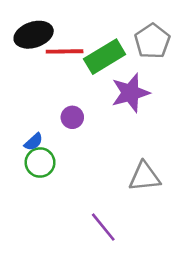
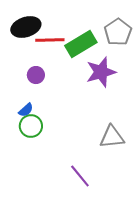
purple circle: (72, 117) -> (36, 75), moved

